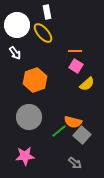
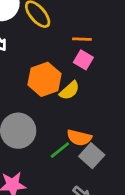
orange hexagon: (35, 80) -> (45, 79), moved
yellow semicircle: (87, 84) -> (69, 90), moved

